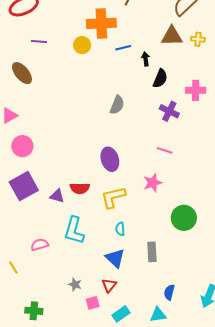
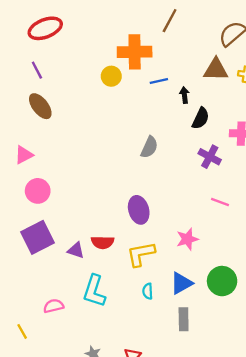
purple line: (39, 42) -> (37, 70), moved, turned 56
pink line: (165, 150) -> (220, 202), moved
blue triangle: (115, 258) -> (181, 283), moved, turned 45

